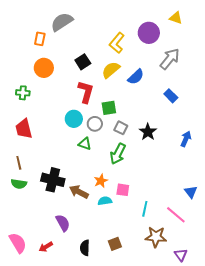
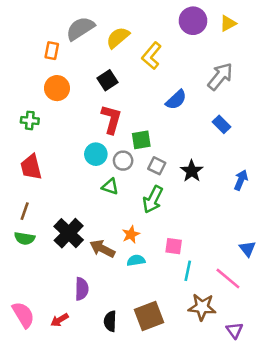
yellow triangle: (176, 18) -> (228, 23), turned -48
purple circle: (149, 33) -> (193, 21), moved
yellow semicircle: (111, 70) -> (118, 38), moved
brown line: (19, 163) -> (25, 211), turned 32
black cross: (53, 180) -> (69, 233), turned 30
pink square: (123, 190) -> (174, 246), moved
purple semicircle: (63, 223) -> (82, 289), turned 30
brown square: (115, 244) -> (149, 316), size x1.6

